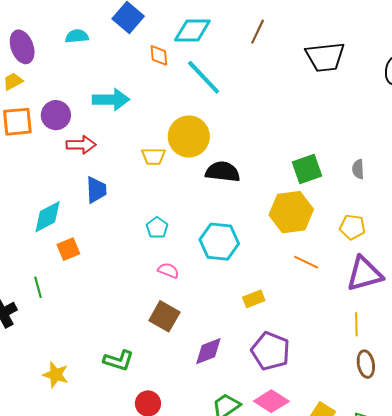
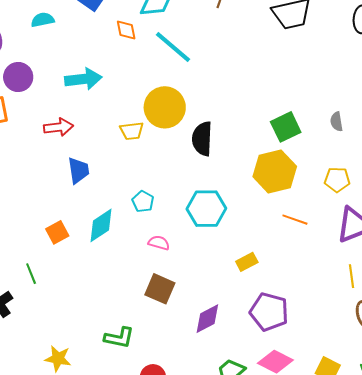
purple circle: (56, 115) -> (18, 77), moved
black semicircle: (223, 172) -> (202, 139), turned -88
cyan diamond: (47, 217) -> (101, 225), moved

